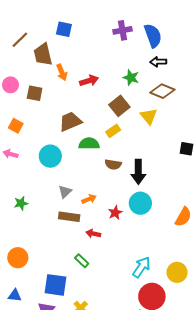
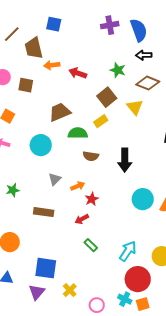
orange arrow: (62, 72) -> (52, 65), turned 105
red arrow: (89, 81) -> (78, 73), turned -144
brown semicircle: (113, 164) -> (91, 156), moved
cyan circle: (140, 203) -> (143, 199), moved
red star: (115, 213) -> (92, 199), moved
brown rectangle: (69, 217) -> (44, 212), moved
red arrow: (93, 234) -> (82, 219), turned -40
green rectangle: (82, 261) -> (91, 245), moved

